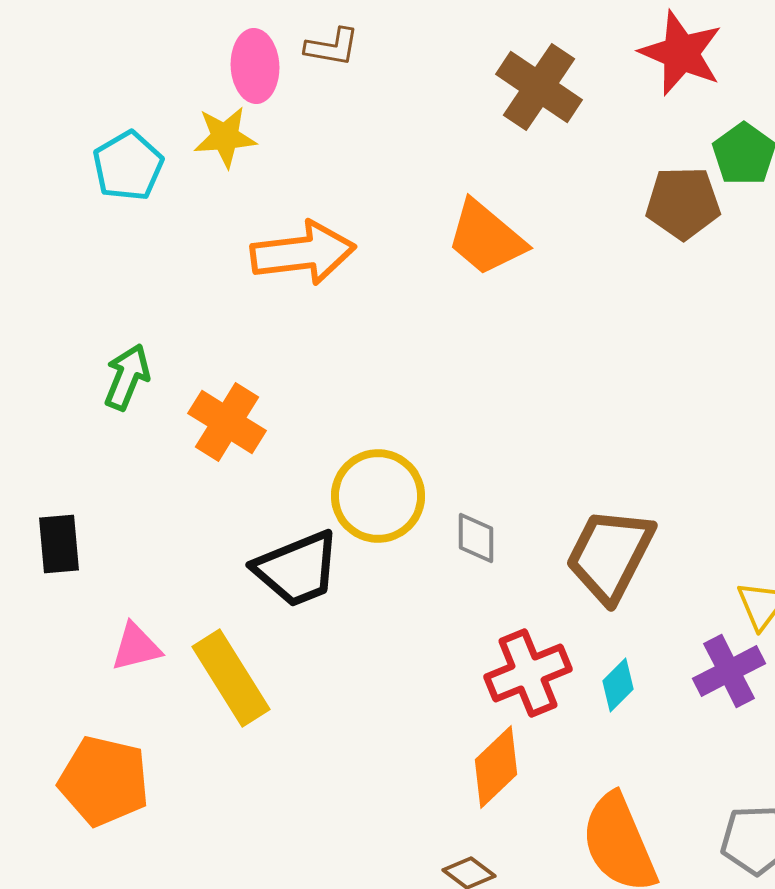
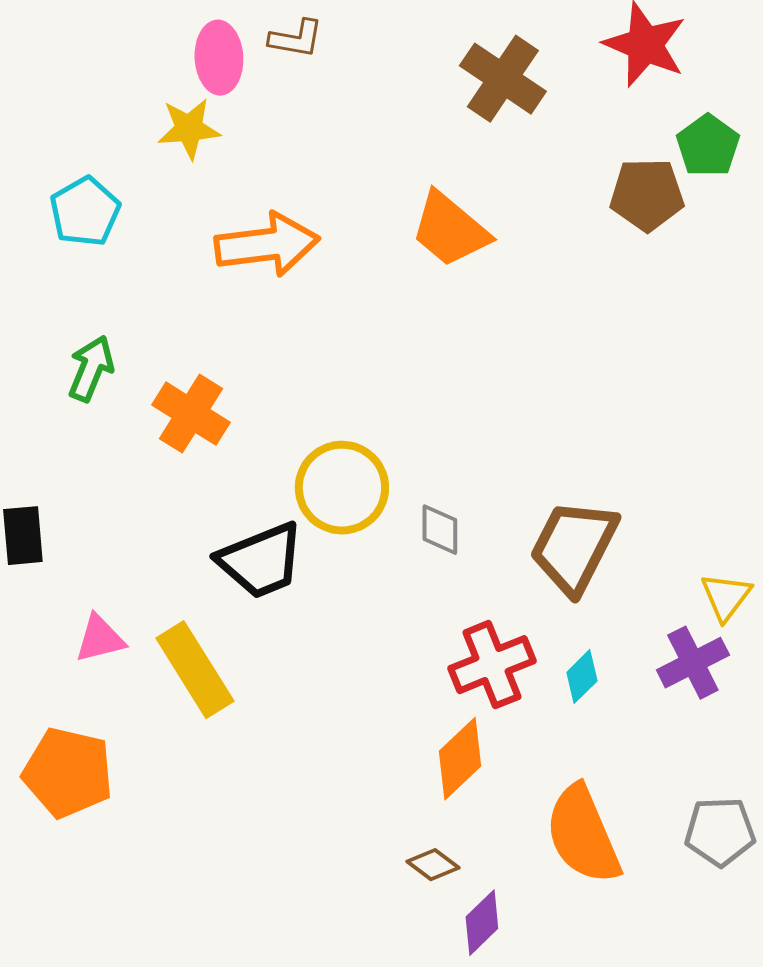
cyan pentagon: (128, 166) -> (85, 212), moved

